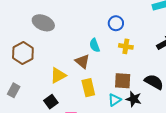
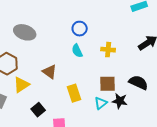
blue circle: (116, 23) -> (80, 29), moved
brown triangle: (82, 61) -> (49, 72), moved
yellow triangle: (58, 75) -> (21, 85), moved

